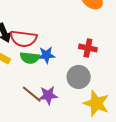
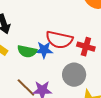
red semicircle: (23, 39) -> (59, 40), moved

